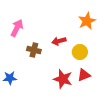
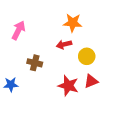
orange star: (87, 21) -> (73, 23), moved, turned 30
brown cross: (34, 50) -> (35, 63), moved

